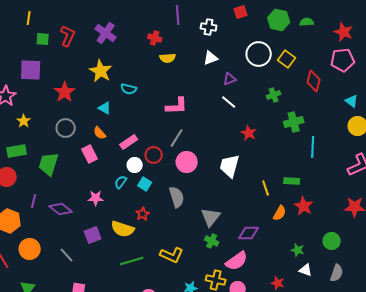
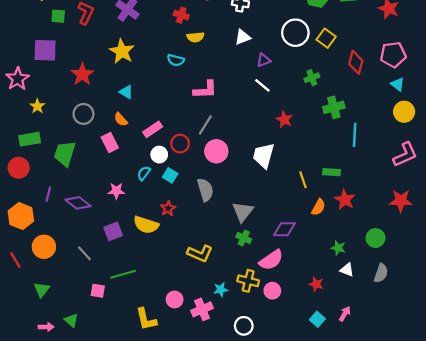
pink pentagon: (343, 60) -> (393, 55), moved
cyan semicircle: (129, 89) -> (176, 60), moved
green line: (132, 261) -> (123, 274), moved

